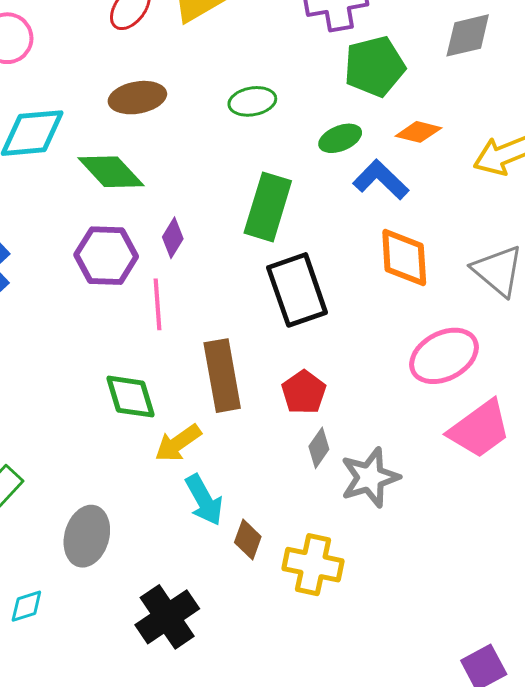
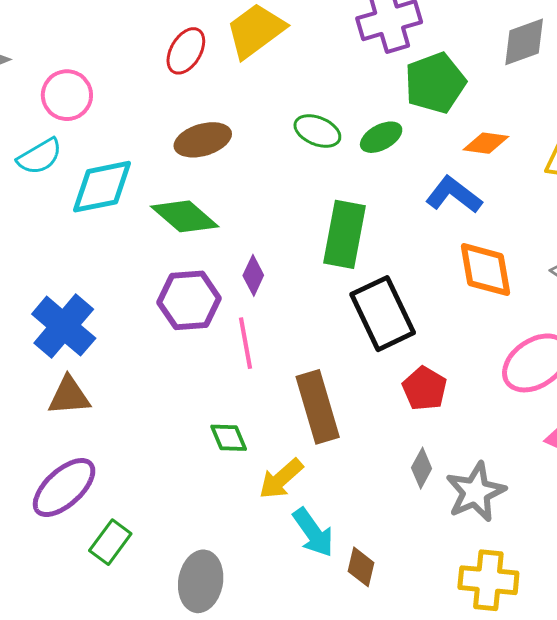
green ellipse: (252, 101) -> (317, 131), turned 39
green ellipse: (340, 138) -> (381, 137), moved
red pentagon: (304, 392) -> (424, 389), moved
green diamond: (130, 397) -> (229, 438), size x0.7
yellow cross: (313, 565) -> (488, 580), moved

